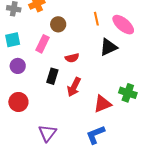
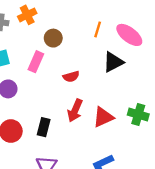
orange line: (96, 19) -> (98, 29), turned 32
black rectangle: (52, 76) -> (44, 127), moved
red triangle: (102, 104) -> (103, 117), moved

